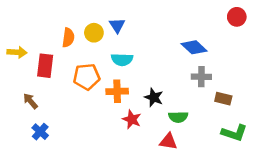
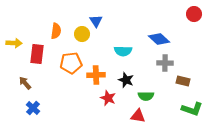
yellow circle: (94, 33) -> (82, 34), moved
cyan semicircle: (122, 60) -> (123, 51), moved

